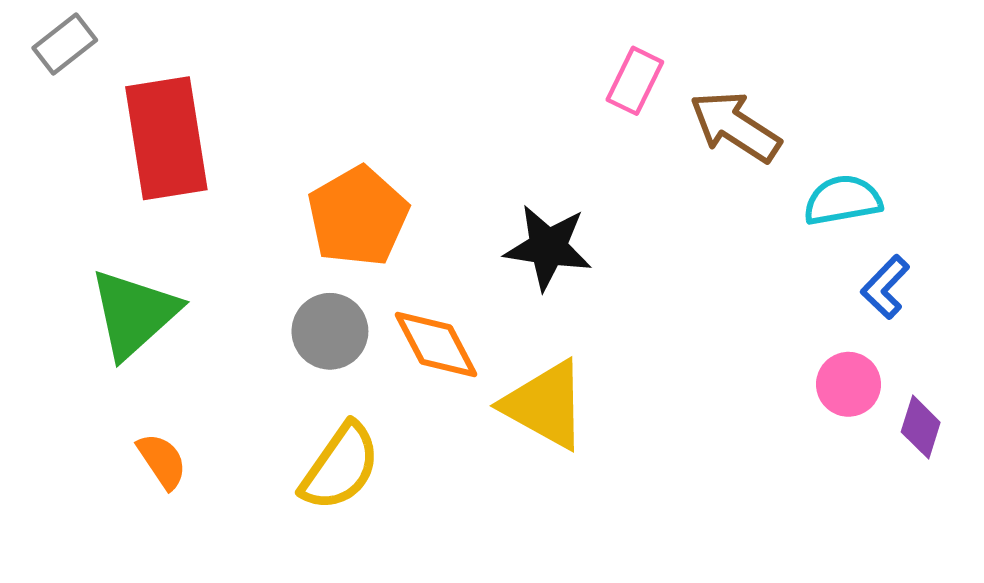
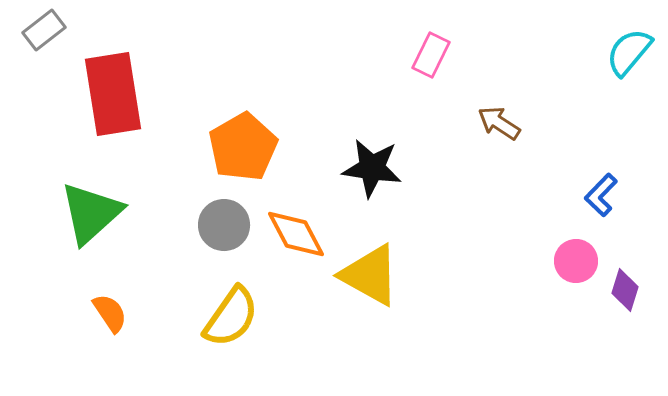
brown arrow: (735, 127) -> (499, 123), moved, size x0.7
cyan semicircle: (843, 200) -> (629, 52), moved, turned -40

